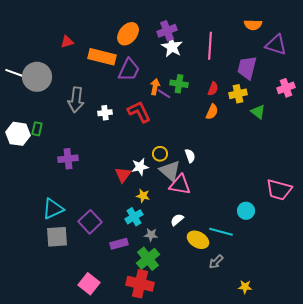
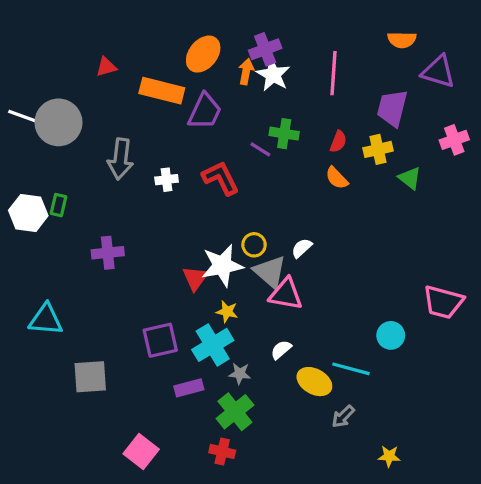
orange arrow: (155, 87) -> (246, 72), moved
orange semicircle: (212, 112) -> (337, 178), turned 112
white semicircle: (190, 156) -> (302, 248), turned -112
white star: (140, 167) -> (222, 265), size x1.5
cyan triangle: (53, 209) -> (46, 320), moved, turned 30
cyan cross: (134, 217) -> (213, 345), size x1.4
purple square: (90, 222) -> (160, 340), moved, turned 30
red cross: (140, 284) -> (222, 451), size x0.6

